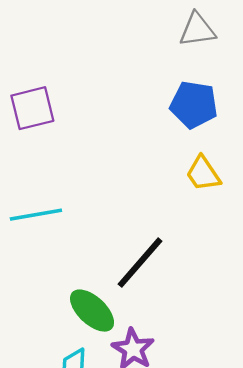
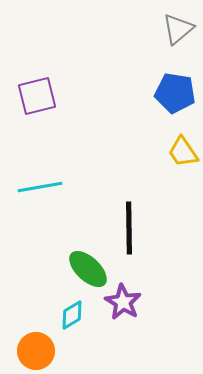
gray triangle: (197, 30) -> (178, 29), turned -32
black line: (140, 263) -> (129, 228), turned -42

